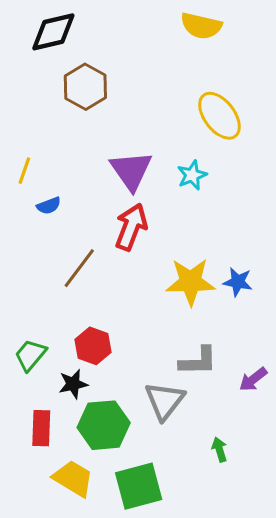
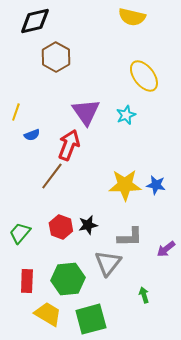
red arrow: (131, 227) -> (69, 145), moved
black star: (73, 384) -> (88, 225), moved

